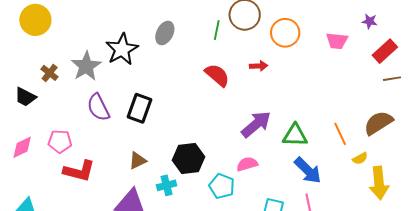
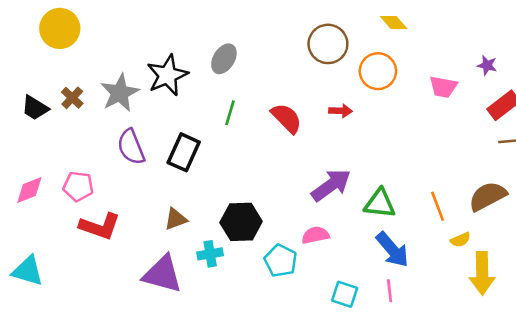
green line: (217, 30) -> (230, 113), moved
black trapezoid: (25, 97) -> (35, 108), moved

